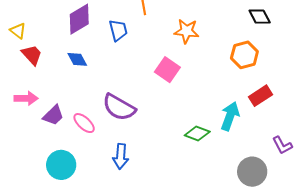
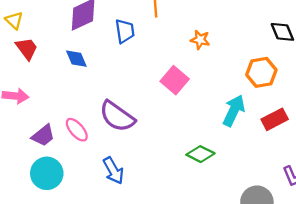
orange star: (186, 31) -> (200, 40), size x0.7
purple trapezoid: (53, 115) -> (43, 136), moved
cyan arrow: (230, 116) -> (234, 111), moved
blue arrow: (121, 156) -> (113, 171), turned -40

